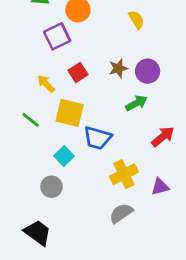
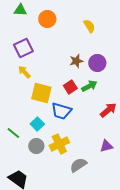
purple square: (57, 36) -> (23, 48), moved
red square: (78, 73) -> (70, 87), moved
green line: (31, 120) -> (13, 133), moved
yellow cross: (124, 174) -> (59, 144), moved
gray circle: (52, 187) -> (36, 146), moved

